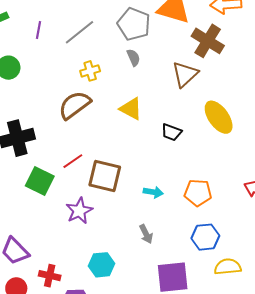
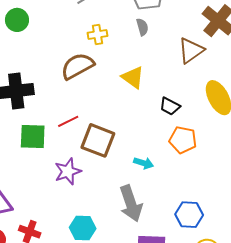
green square: (40, 181) -> (33, 137), turned -32
orange pentagon: (198, 193) -> (183, 140), moved
gray arrow: (146, 234) -> (131, 203), size x1.8

